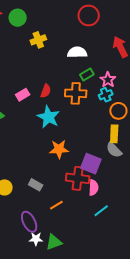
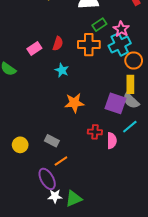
cyan cross: (106, 95) -> (120, 45), size x1.5
cyan star: (48, 117) -> (62, 70), size x0.6
purple square: (91, 164) -> (116, 103), moved
red cross: (78, 178) -> (95, 132), size x0.6
orange line: (56, 205) -> (61, 161), moved
cyan line: (101, 211) -> (130, 127), moved

